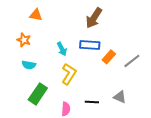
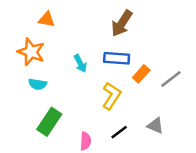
orange star: (24, 40) -> (31, 52), size x1.5
yellow L-shape: (69, 74) -> (111, 96), moved
black line: (92, 102) -> (119, 132), turned -40

